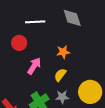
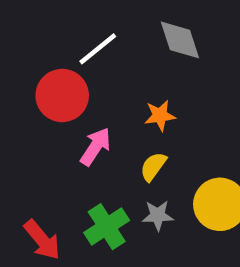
white line: (35, 22) -> (98, 49), turned -36
red circle: (19, 43) -> (62, 95), size x1.5

